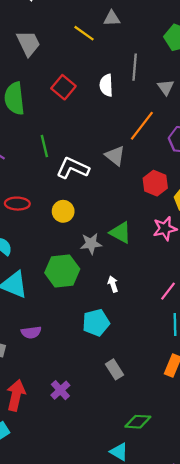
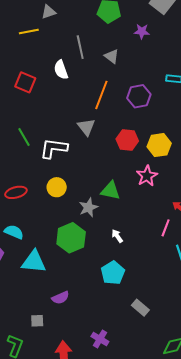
yellow line: (84, 33) -> (29, 31), turned -30
gray triangle: (115, 156) -> (86, 127), turned 30

